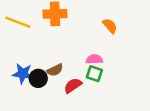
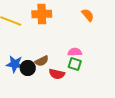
orange semicircle: (110, 26) -> (88, 15), moved
red semicircle: (73, 86) -> (57, 74), turned -133

